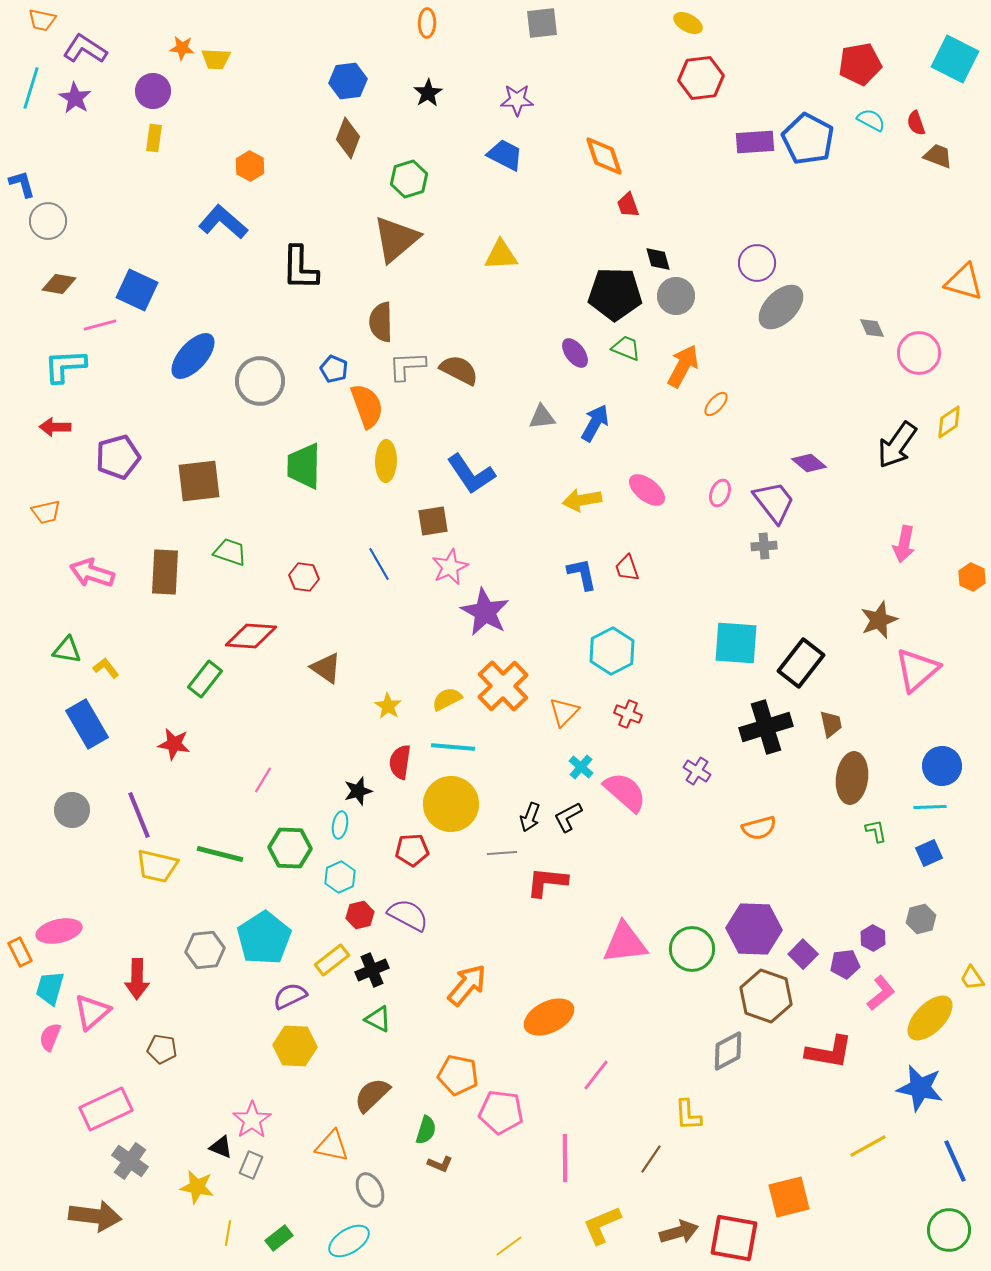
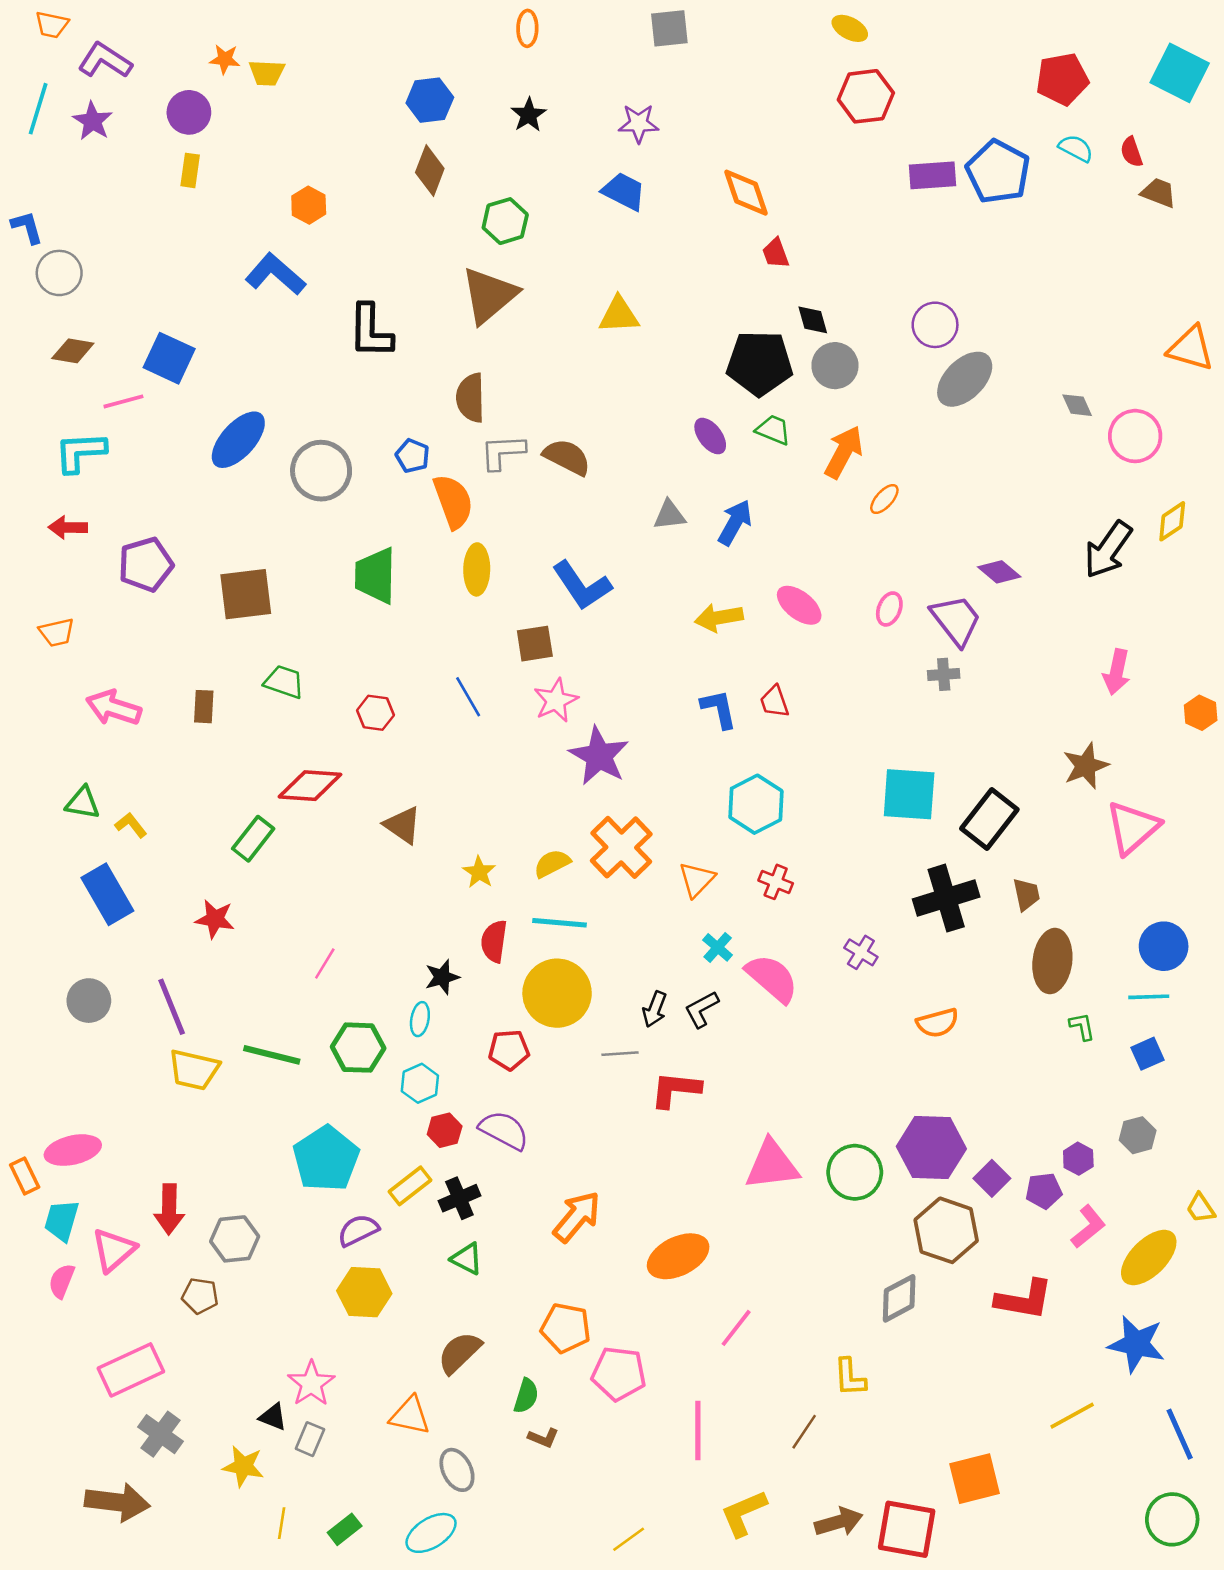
brown rectangle: (165, 572) -> (204, 707), size x0.6
gray hexagon: (205, 950) -> (235, 1239), moved

